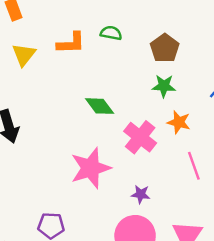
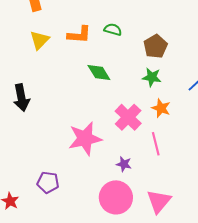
green diamond: (100, 106) -> (99, 72), moved
pink line: (194, 166) -> (156, 144), moved

